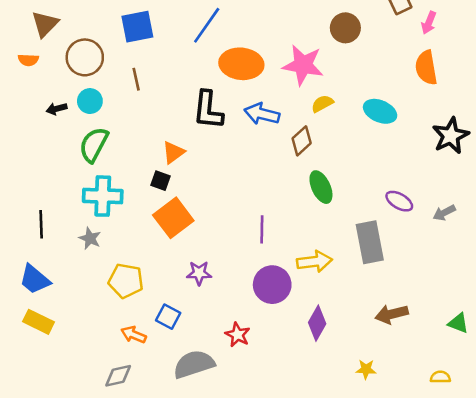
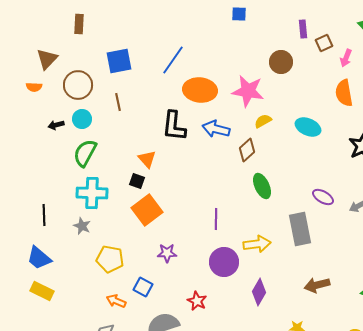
orange triangle: (173, 152) -> (147, 159), turned -36

